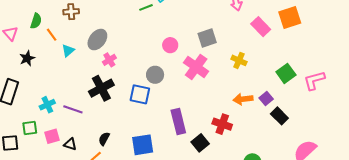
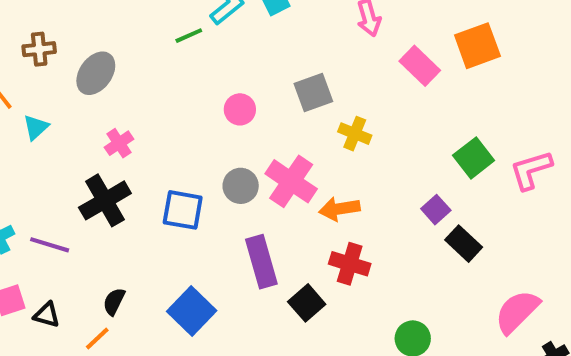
gray ellipse: (97, 40) -> (96, 73), moved
yellow cross: (239, 60) -> (355, 134), moved
pink cross: (196, 67) -> (291, 181), moved
gray circle: (155, 75) -> (241, 186), moved
orange arrow: (243, 99) -> (339, 209), moved
blue square: (143, 145) -> (192, 311), turned -35

